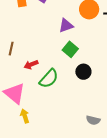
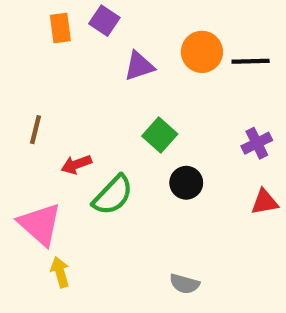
purple triangle: (66, 26) -> (139, 66), moved
gray semicircle: (93, 120) -> (184, 284), moved

